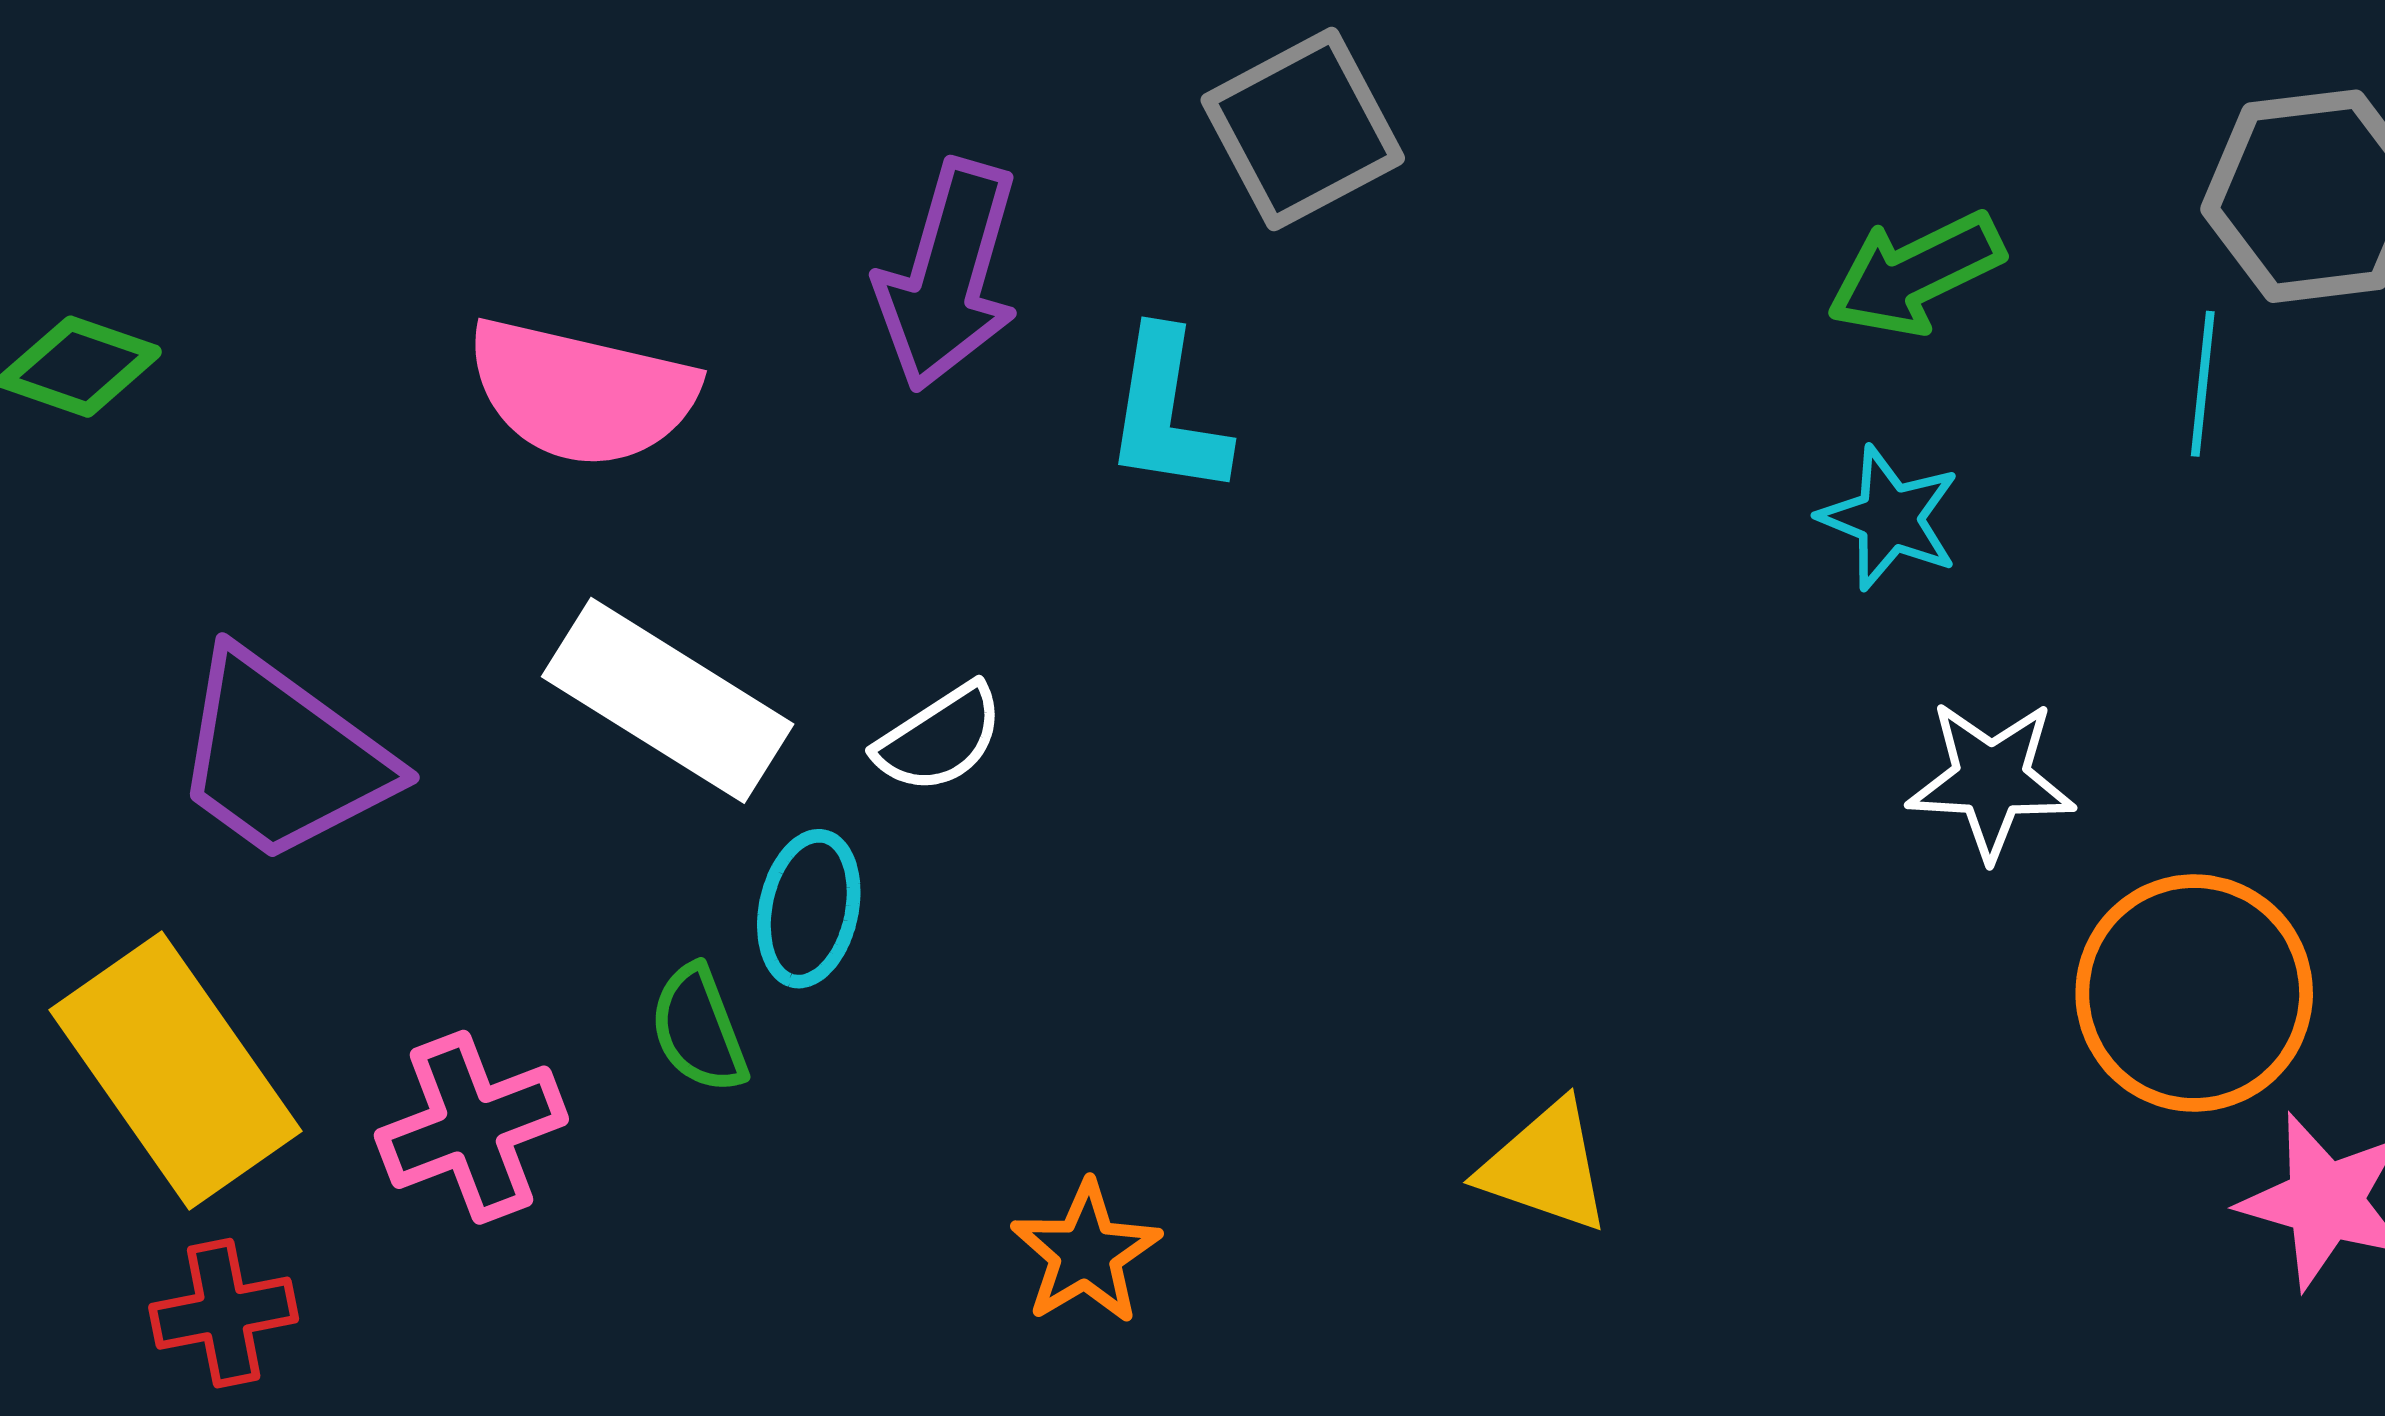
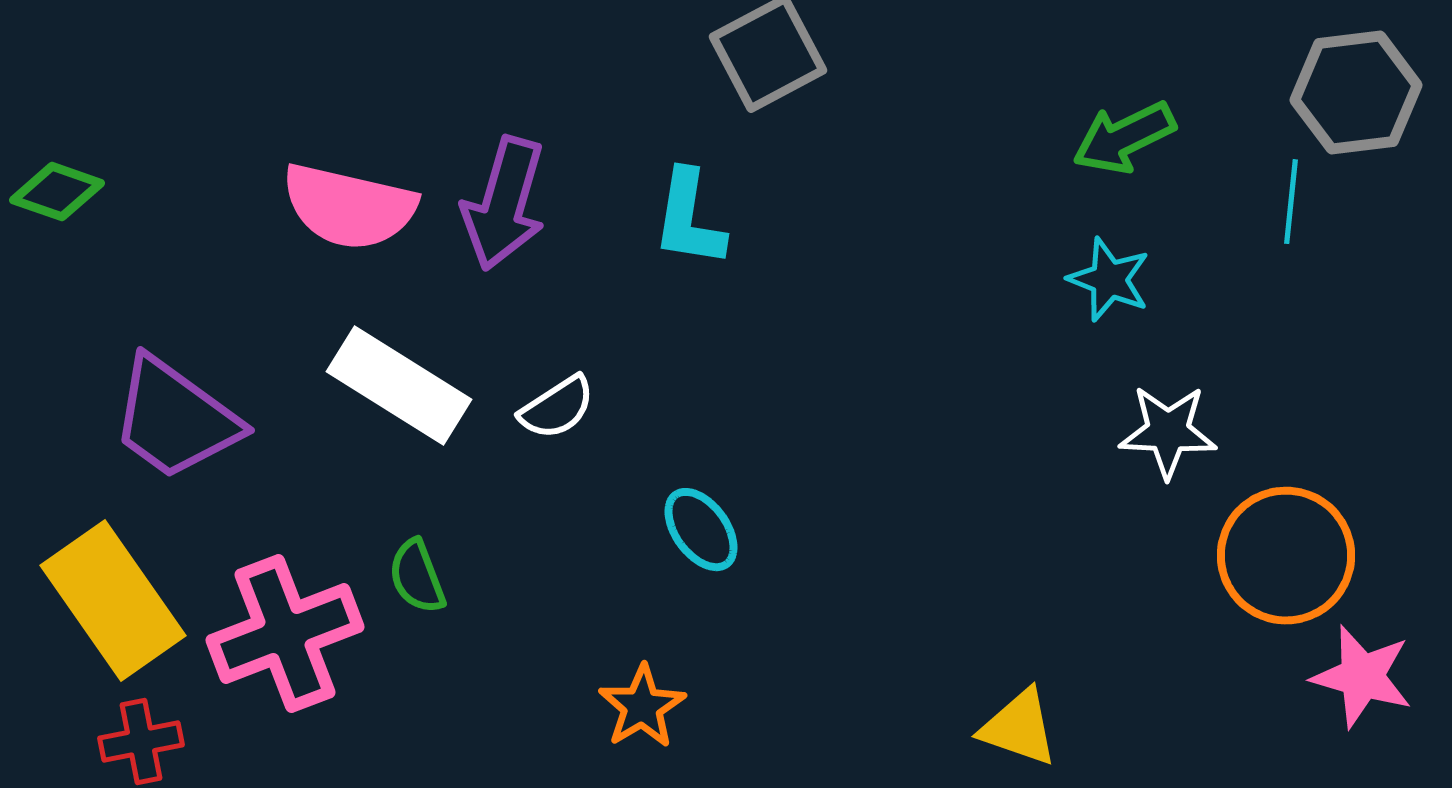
purple arrow: (948, 275) -> (504, 204), moved
cyan ellipse: (809, 909) -> (701, 530), moved, turned -48
pink cross: (471, 1127) -> (285, 634), size x1.4
yellow triangle: (1545, 1167) -> (1019, 728), moved

